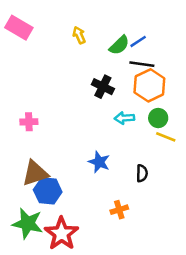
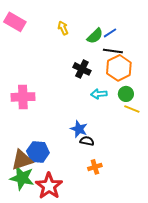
pink cross: (29, 122) -> (23, 97), size x1.6
brown triangle: (35, 173) -> (22, 160), moved
black semicircle: (142, 173) -> (87, 141), moved, turned -80

